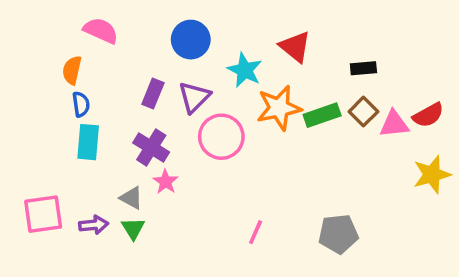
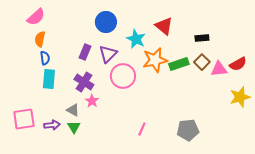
pink semicircle: (101, 31) -> (36, 17), moved, turned 114

